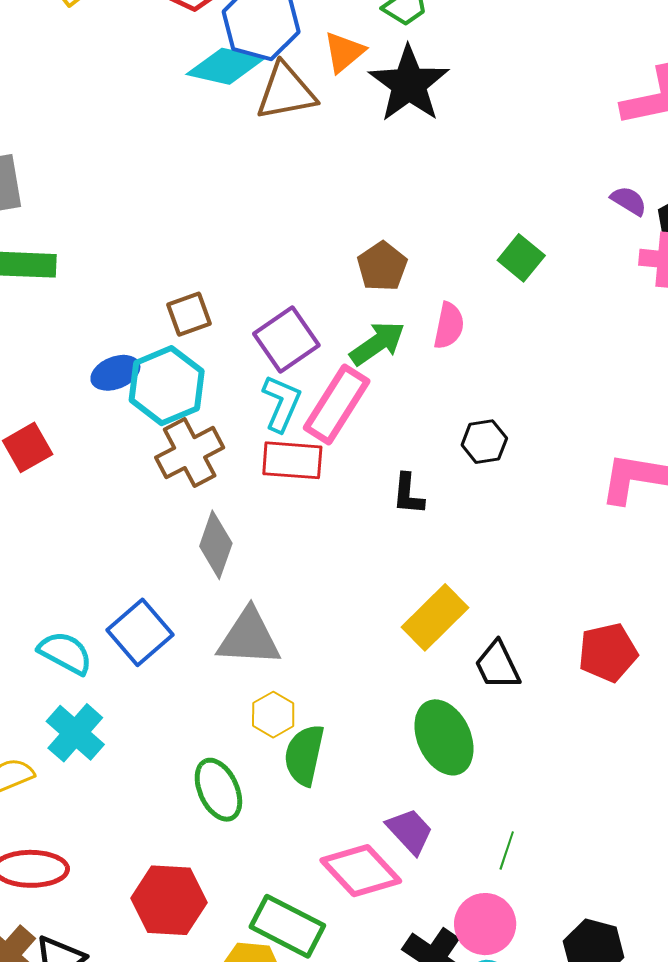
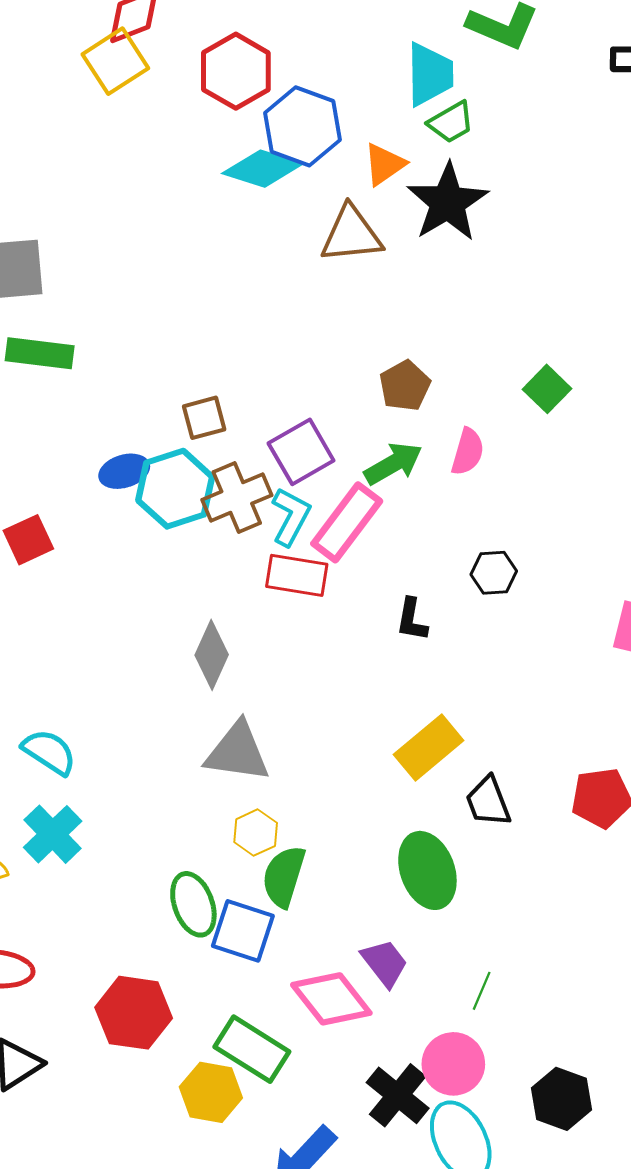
brown triangle: (286, 92) -> (351, 235), moved
brown cross: (190, 453) -> (237, 498), moved
blue square: (140, 632) -> (243, 931), moved, turned -36

